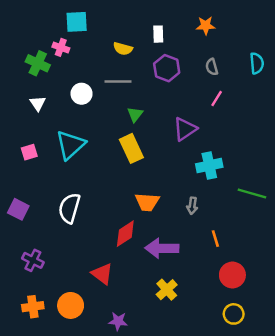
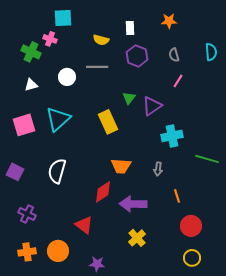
white triangle: (38, 103) -> (31, 85), turned 48
green triangle: (135, 114) -> (129, 98), moved
pink square: (29, 152) -> (24, 125), size x1.6

